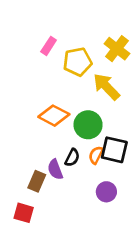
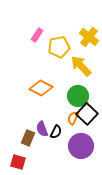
green circle: (88, 125) -> (78, 96), moved
black square: (114, 150) -> (87, 114), turned 30
black semicircle: (72, 158) -> (56, 132), moved
purple circle: (106, 192) -> (81, 146), size x1.6

